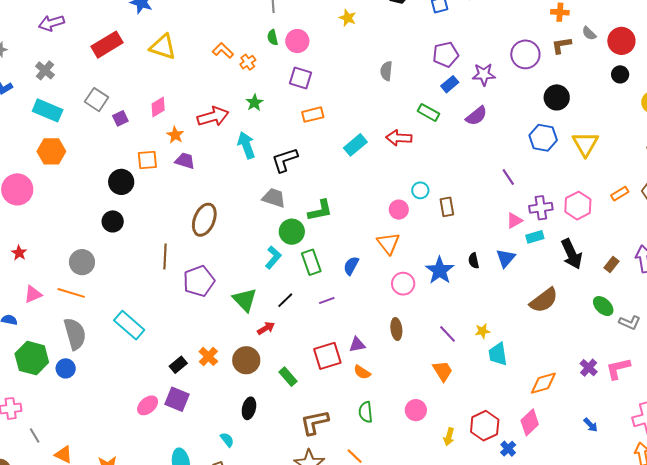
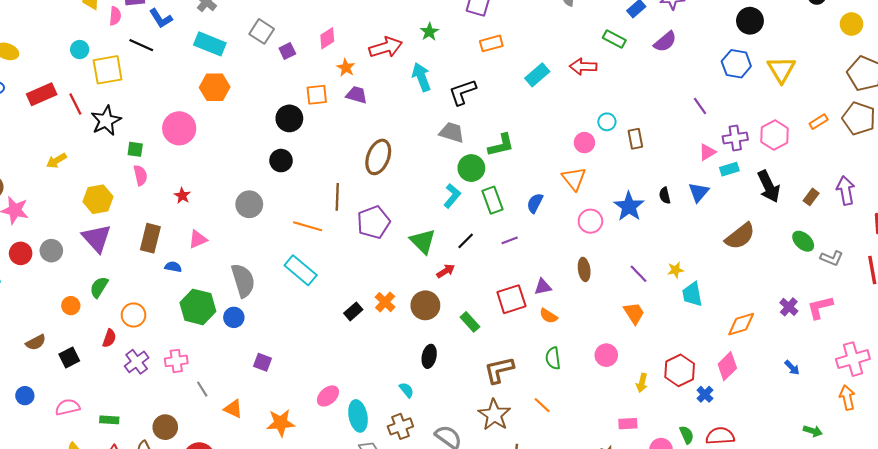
orange line: (71, 293) -> (308, 226), moved
purple square: (177, 399) -> (262, 362), moved, size x0.7
pink ellipse: (148, 405) -> (328, 396), moved

